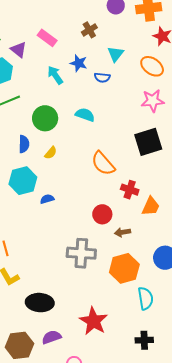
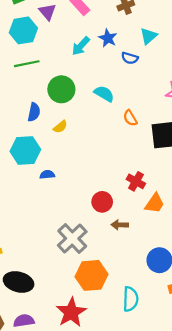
cyan arrow: (55, 75) -> (81, 46), turned -114
orange semicircle: (103, 163) -> (130, 118), moved, size x0.6
gray cross: (81, 253) -> (72, 238), turned 32
orange hexagon: (124, 268) -> (92, 275), moved

